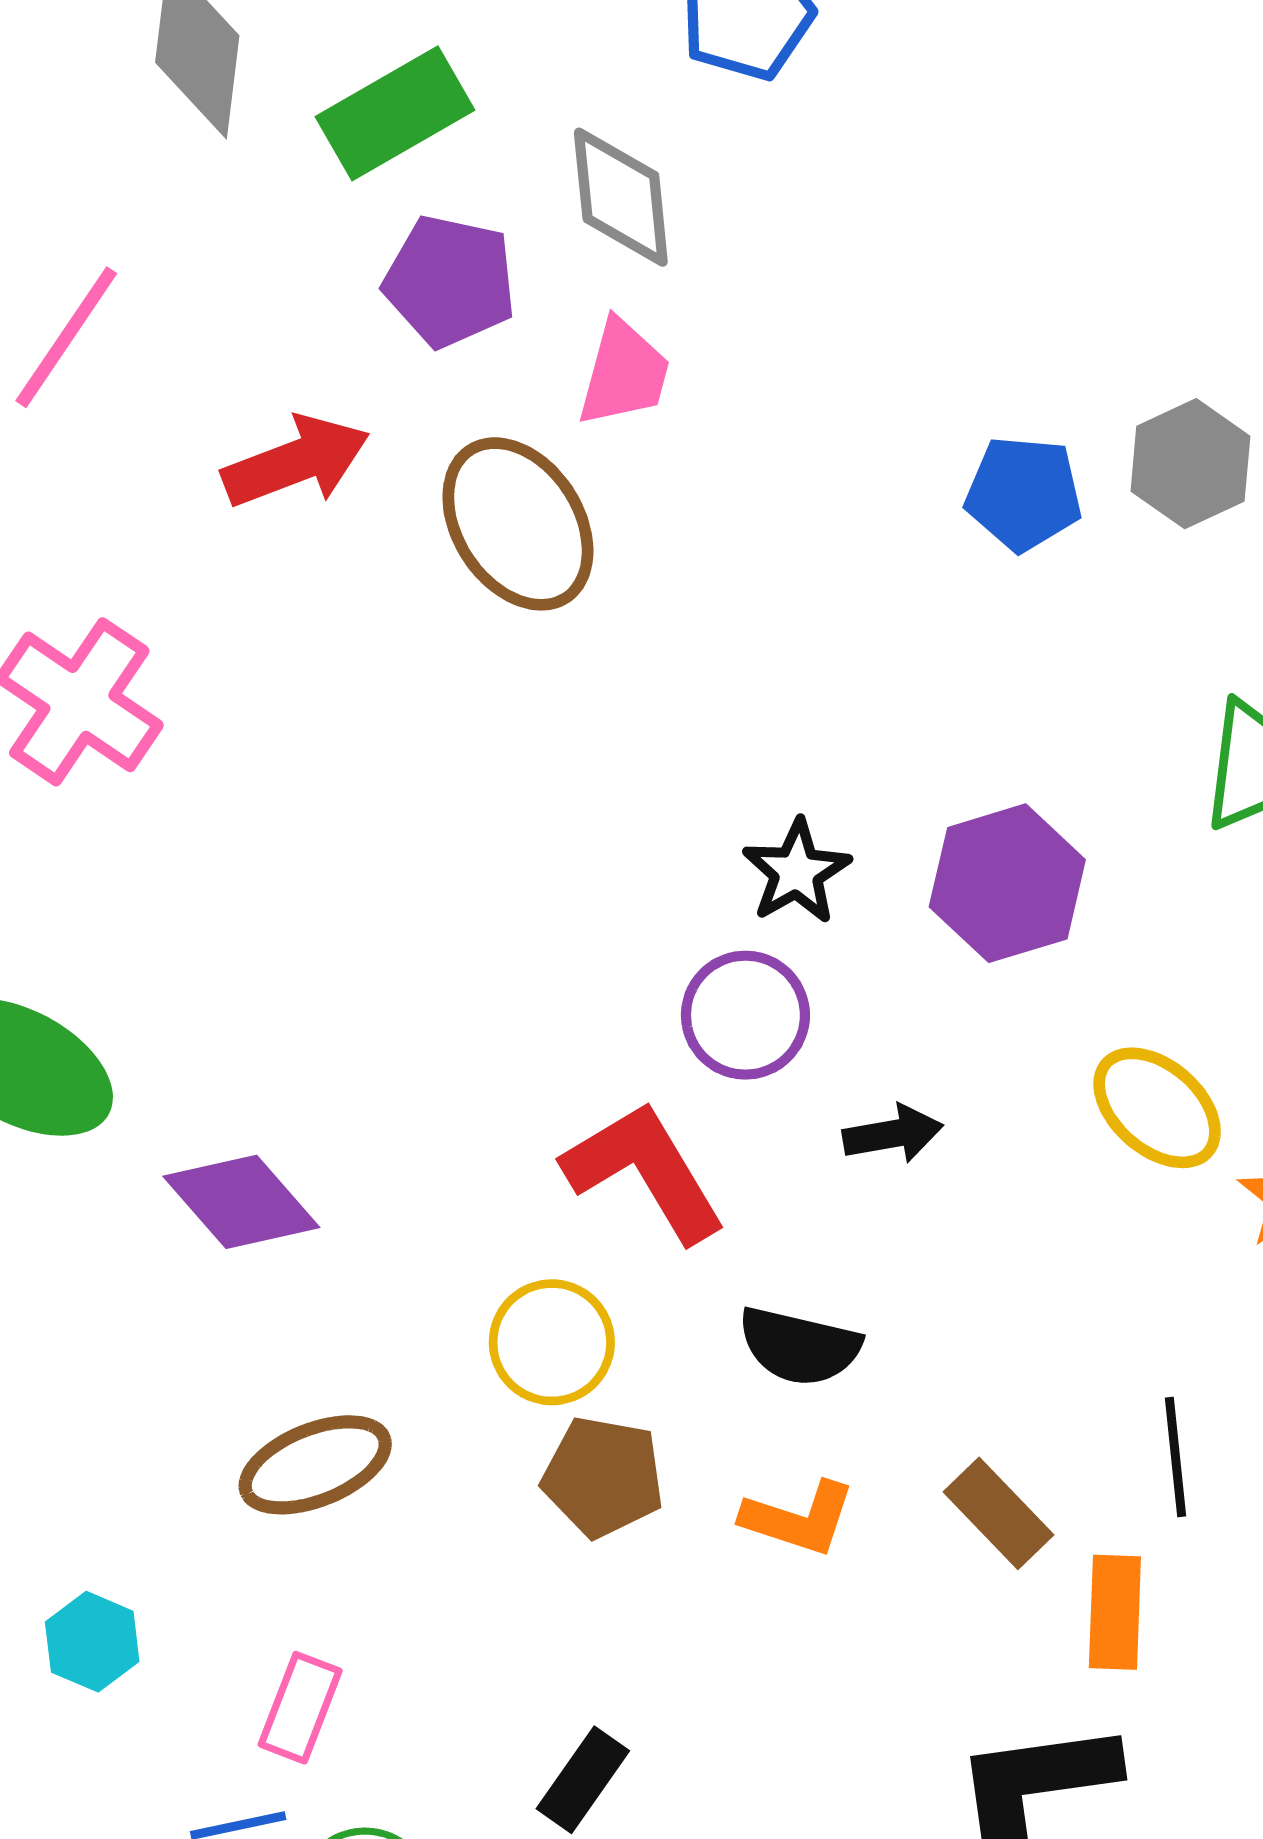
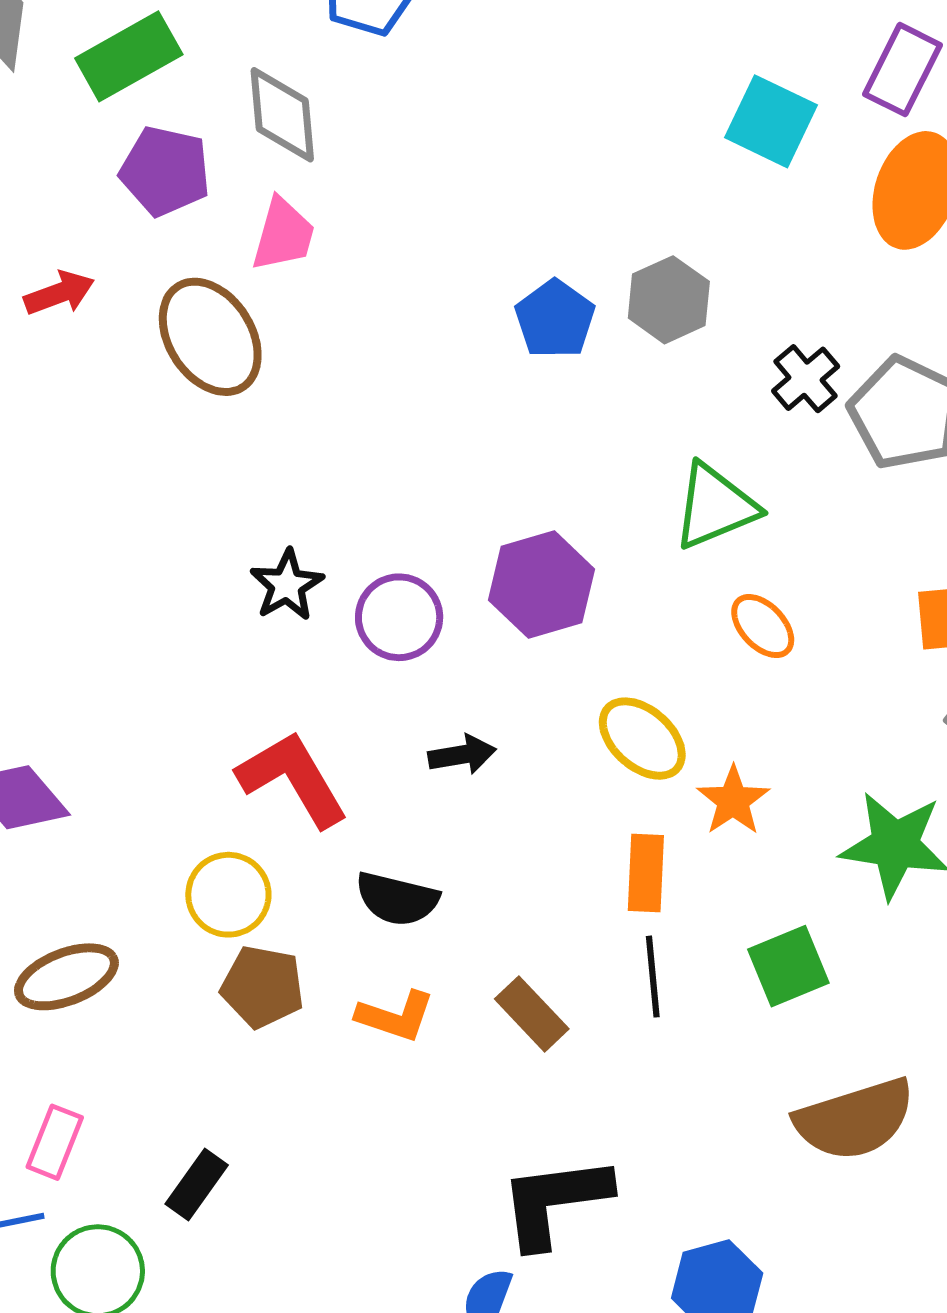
red arrow: (296, 462) -> (59, 293), size x0.7
blue pentagon: (1024, 493) -> (555, 319), turned 30
black star: (797, 872) -> (287, 585), moved
purple circle: (745, 1015) -> (399, 617), moved
orange rectangle: (1115, 1612) -> (646, 873), moved
black rectangle: (583, 1780) -> (197, 1184), moved

